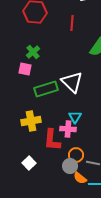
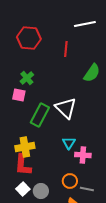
green rectangle: (46, 89) -> (40, 115), turned -45
pink cross: (68, 129) -> (83, 155), moved
red L-shape: (52, 140) -> (23, 165), moved
gray circle: (70, 166) -> (41, 191), moved

